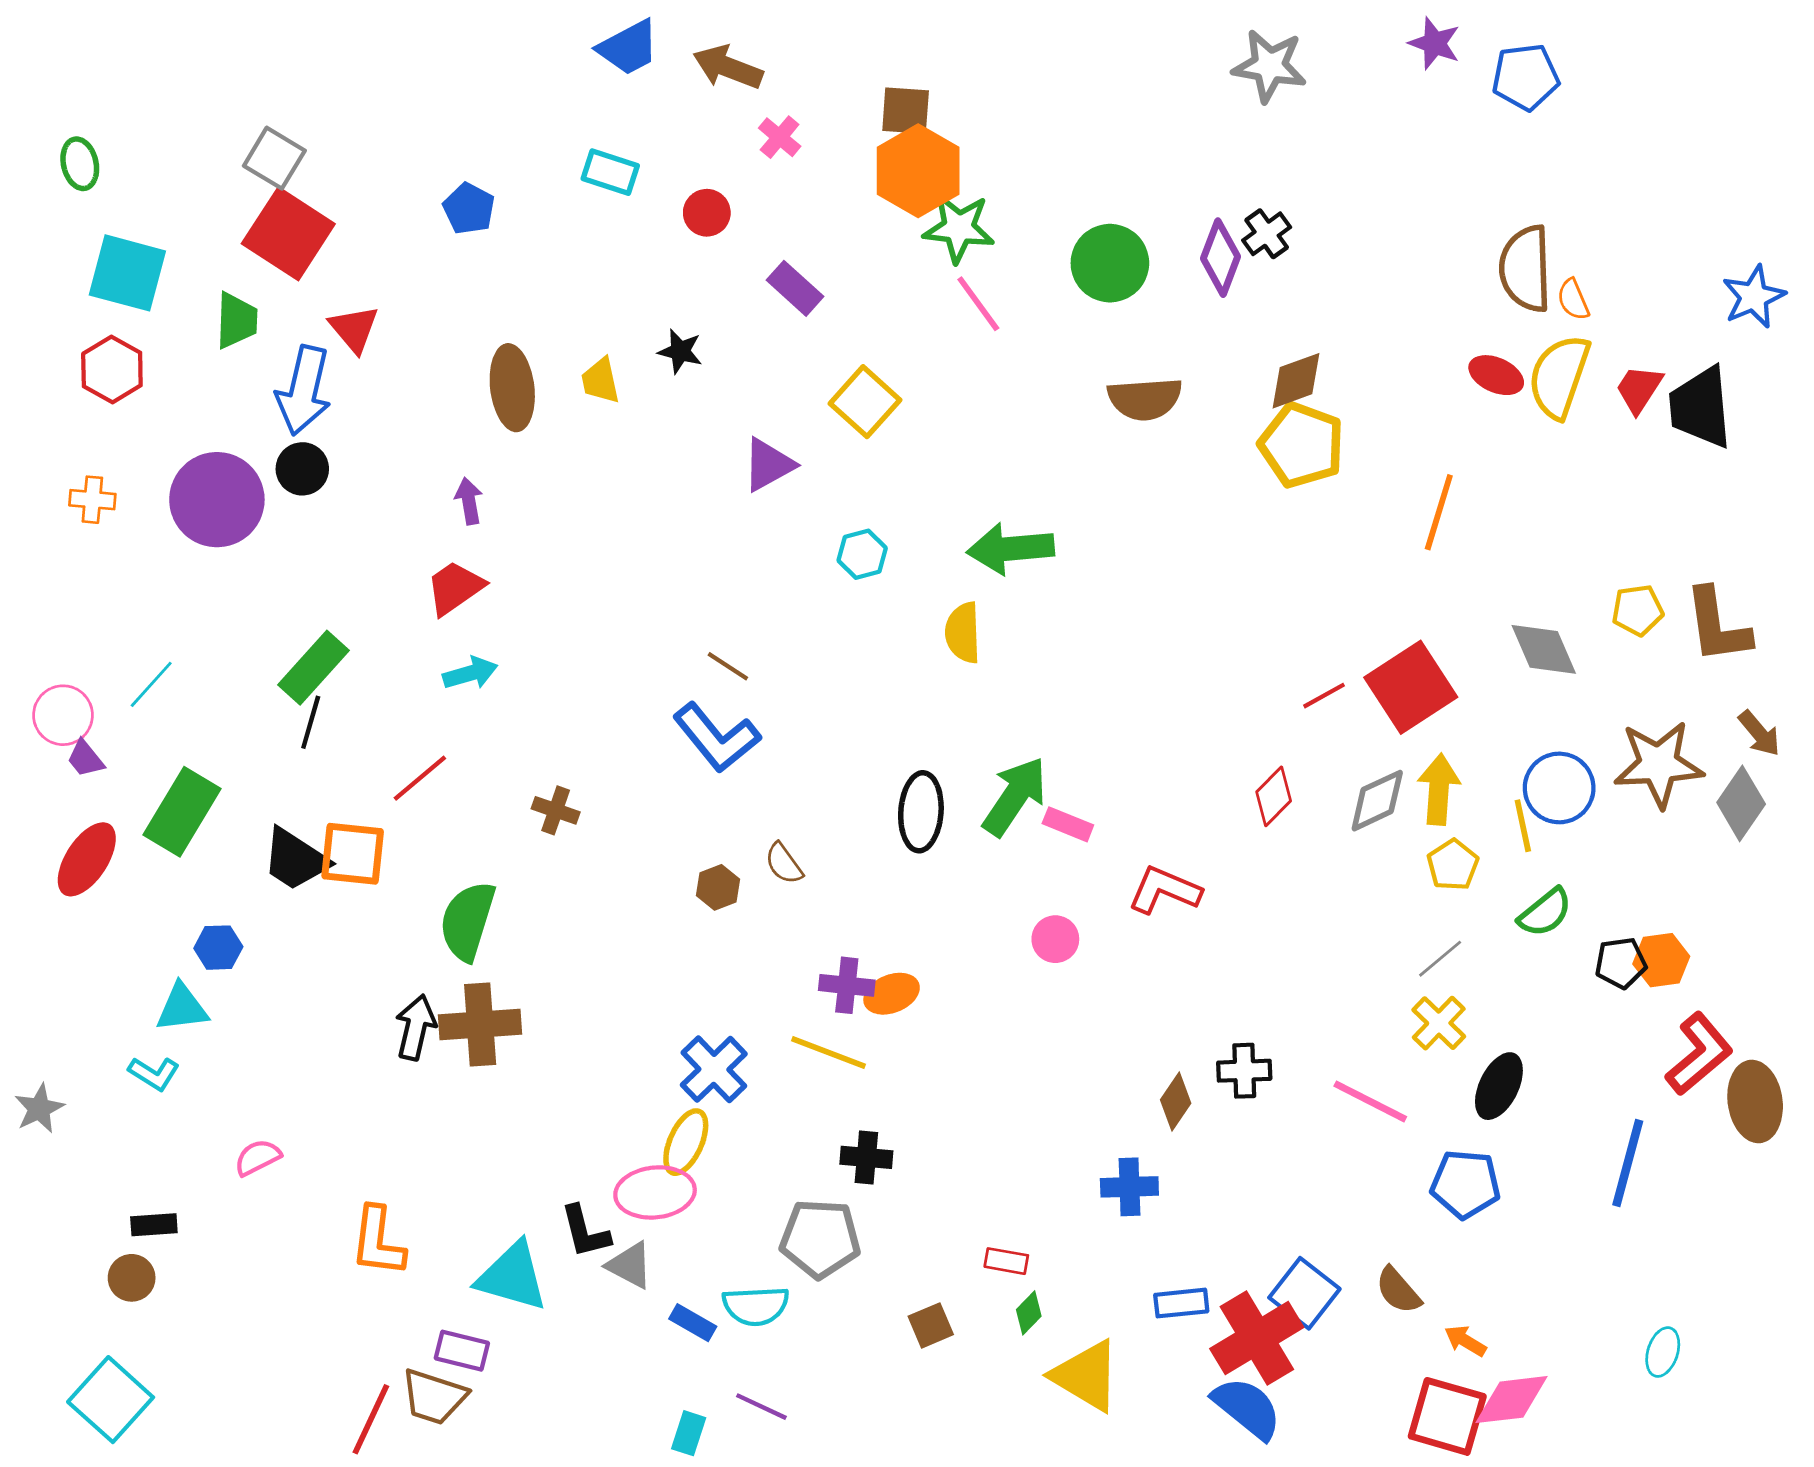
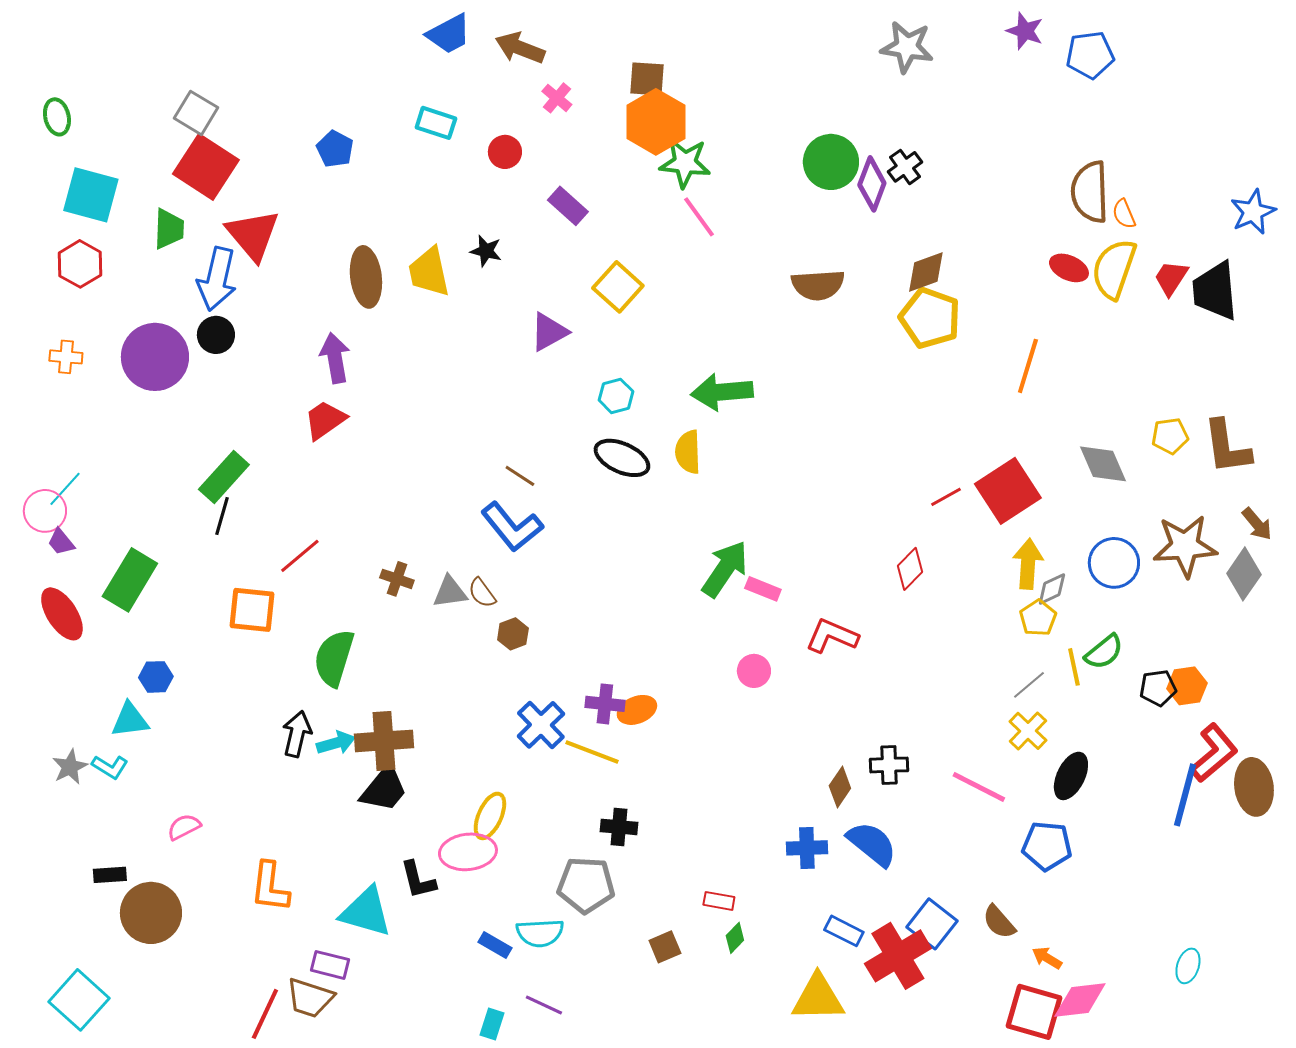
green circle: (1110, 263) -> (831, 162), moved
red triangle: (354, 329) -> (253, 235), size x1.5
yellow trapezoid: (600, 381) -> (429, 272), size x1.5
purple arrow: (469, 501) -> (335, 358), size x1.5
cyan arrow: (470, 673) -> (336, 743), moved
cyan line: (151, 684) -> (65, 489), moved
gray diamond: (1377, 801) -> (1052, 589), moved, size x0.7
black ellipse: (921, 812) -> (622, 458), moved, turned -70
yellow line: (1523, 826) -> (1074, 667), moved
red ellipse: (87, 859) -> (62, 614), turned -66
black trapezoid: (295, 859) -> (384, 789), moved, turned -84
brown semicircle: (784, 864) -> (482, 593), moved
brown cross: (480, 1025) -> (384, 741), moved
blue cross: (714, 1069) -> (541, 725), moved
gray star: (39, 1108) -> (70, 767), moved
blue line: (1628, 1163) -> (1185, 795), moved
gray triangle: (630, 1265) -> (450, 592), moved, turned -36
brown circle: (132, 1278) -> (151, 913), moved, size x1.8
blue rectangle: (1181, 1303) -> (844, 931), turned 33
yellow triangle: (1086, 1376) -> (818, 998), moved, turned -32
blue semicircle: (1247, 1408) -> (872, 844), moved

